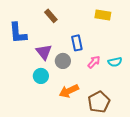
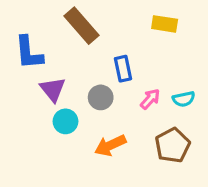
brown rectangle: (51, 16) -> (81, 26), size x1.6
purple triangle: (44, 52) -> (53, 89), moved
brown pentagon: (99, 102) -> (173, 145), moved

